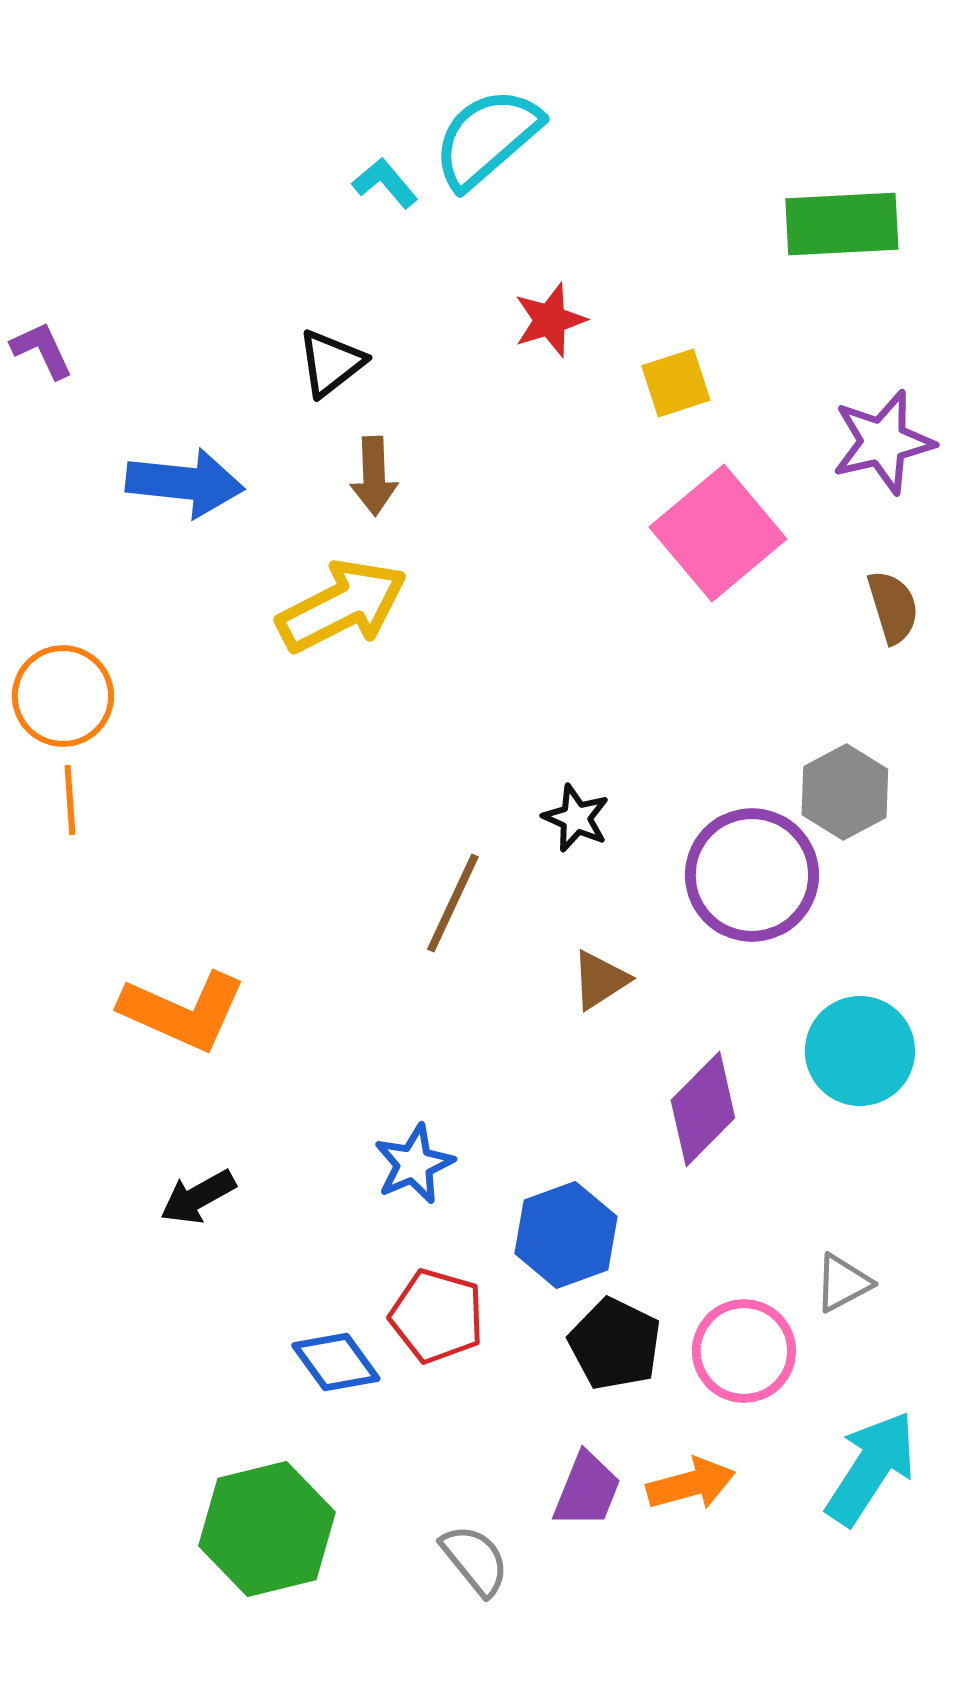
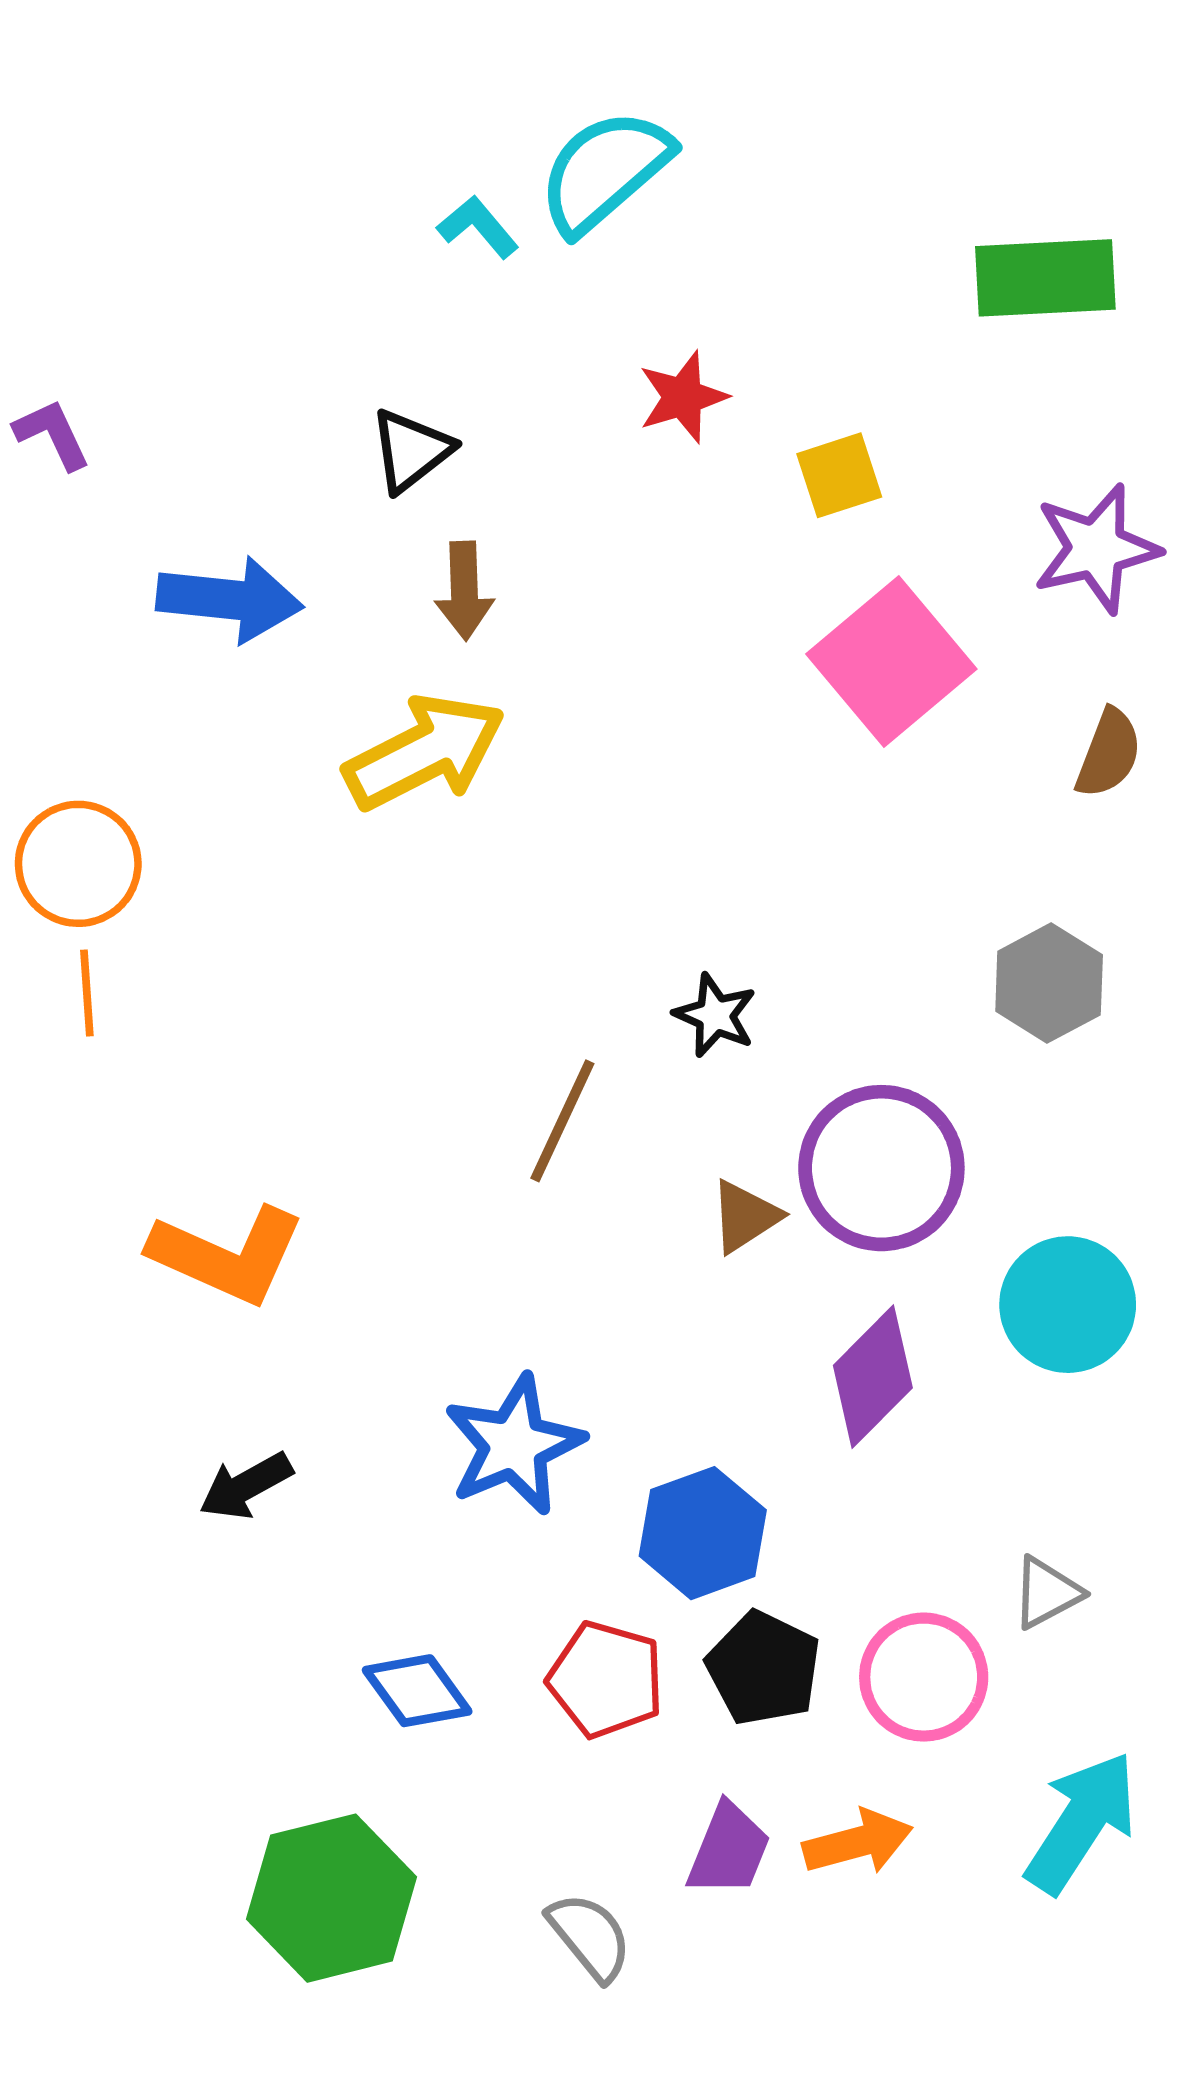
brown semicircle: (893, 607) -> (1109, 753), turned 38
purple circle: (752, 875) -> (881, 1168), moved
blue star: (414, 1164) -> (514, 1445), size x1.4
red pentagon: (437, 1316) -> (606, 1680), moved

